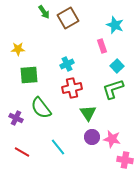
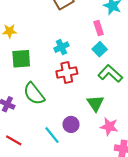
cyan square: (117, 66) -> (100, 49), moved
green L-shape: (113, 89) -> (110, 74), turned 60
green triangle: (88, 113) -> (95, 103), moved
purple circle: (92, 137) -> (71, 124), moved

